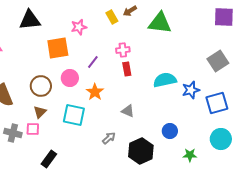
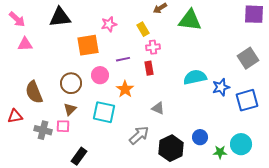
yellow rectangle: (112, 17) -> (143, 29), moved
purple line: (93, 62) -> (123, 59), turned 40
red rectangle: (127, 69) -> (149, 68), moved
blue circle: (170, 131) -> (200, 137), moved
gray arrow: (109, 138) -> (139, 135), size x1.5
cyan circle: (221, 139) -> (241, 144), moved

